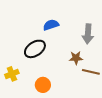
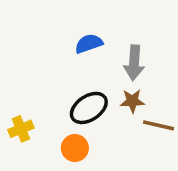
gray arrow: (88, 34) -> (134, 63), moved
black ellipse: (35, 49) -> (89, 108), moved

